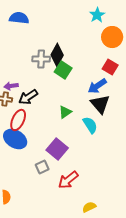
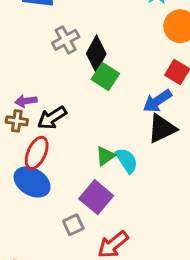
gray cross: (41, 59) -> (66, 40), moved, turned -30
black triangle: (100, 104) -> (162, 128), turned 45
green triangle: (65, 112) -> (105, 156), moved
cyan semicircle: (90, 125) -> (127, 161), moved

